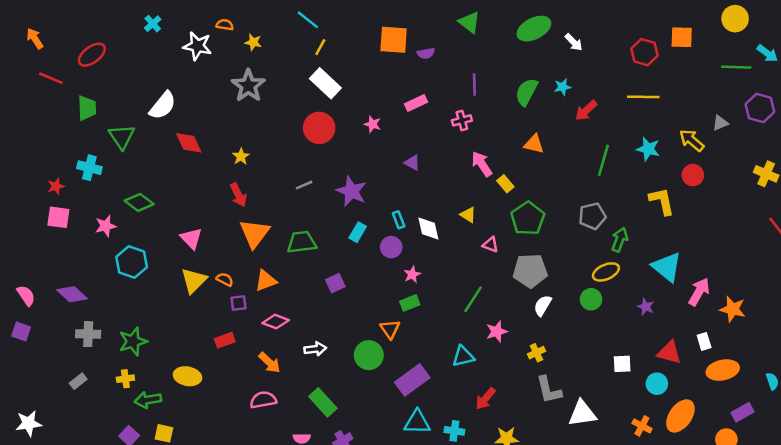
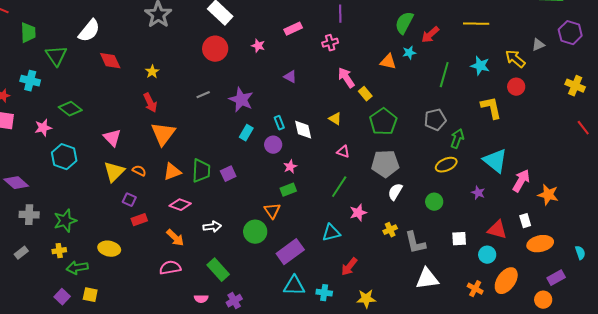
cyan star: (562, 87) -> (409, 53), moved
green semicircle: (526, 92) -> (404, 23), moved
green trapezoid: (302, 242) -> (201, 171), moved, turned 100
pink triangle: (490, 245) -> (343, 152), moved
green circle: (591, 299) -> (434, 202), moved
purple square: (238, 303) -> (129, 200), moved, turned 32
gray L-shape: (549, 390) -> (415, 243), moved

